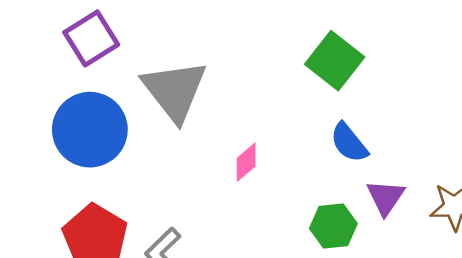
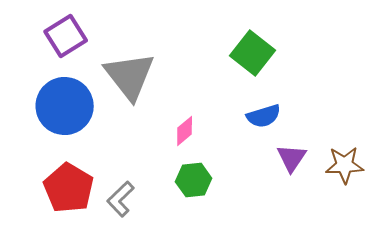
blue semicircle: (349, 143) -> (264, 116), turned -68
green hexagon: (333, 226) -> (194, 180), moved

